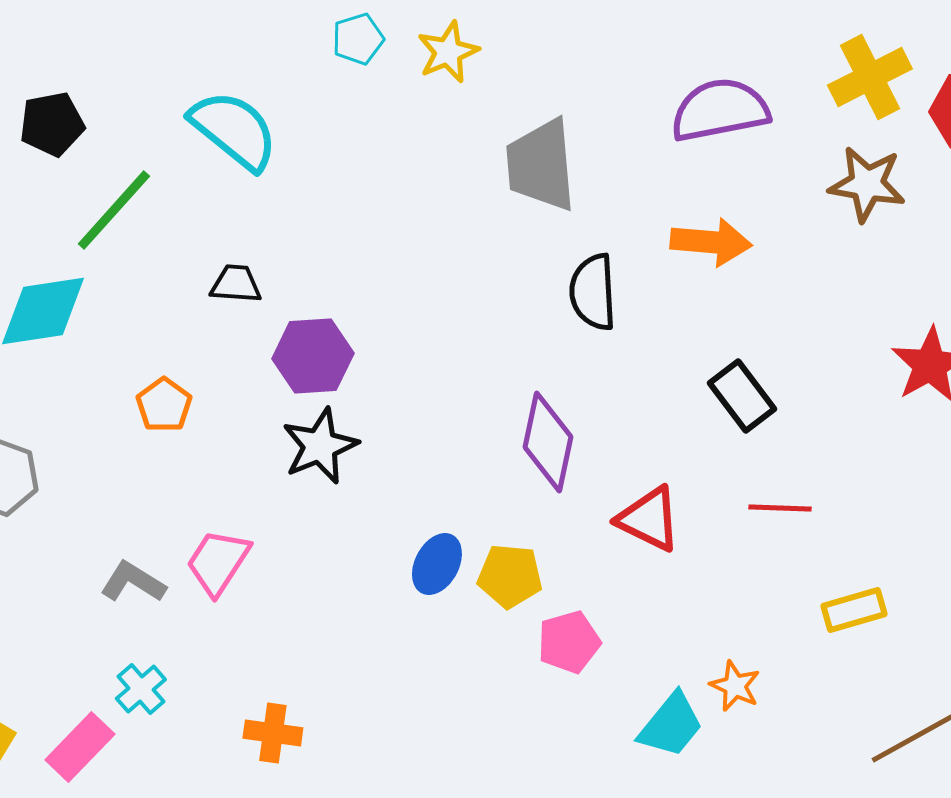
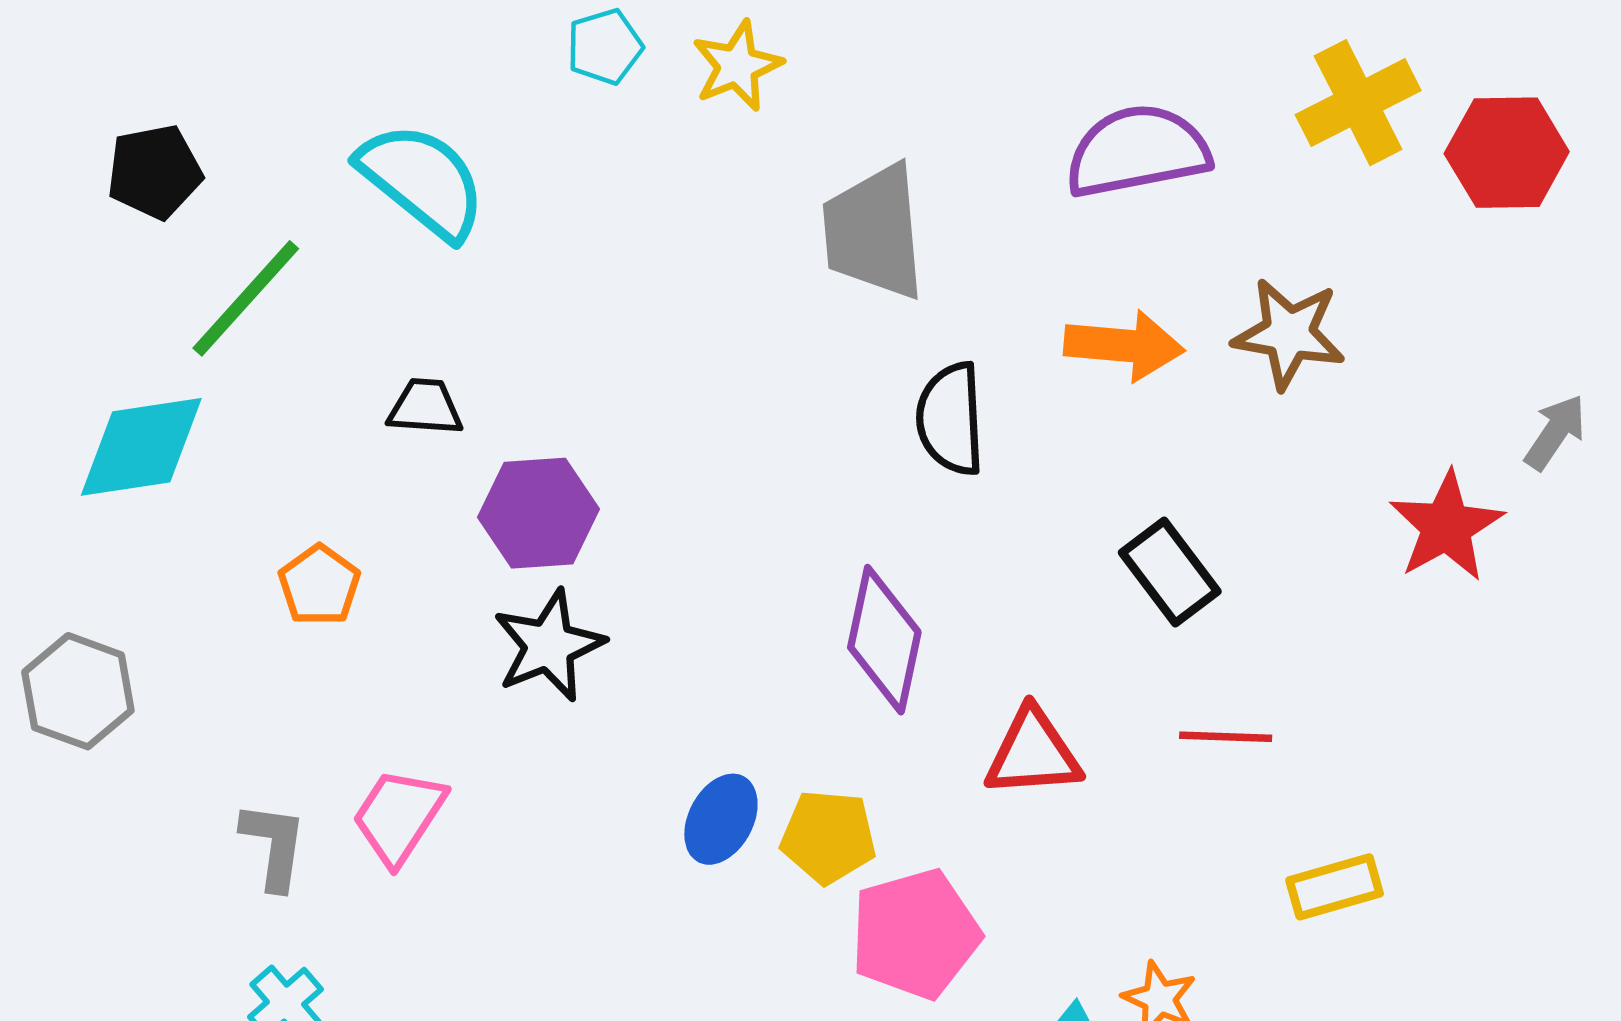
brown star: (867, 184) -> (1289, 334), moved
red triangle: (649, 519) -> (1033, 753), turned -30
gray L-shape: (133, 582) -> (274, 846), turned 66
pink pentagon: (569, 642) -> (915, 934), size x1.4

